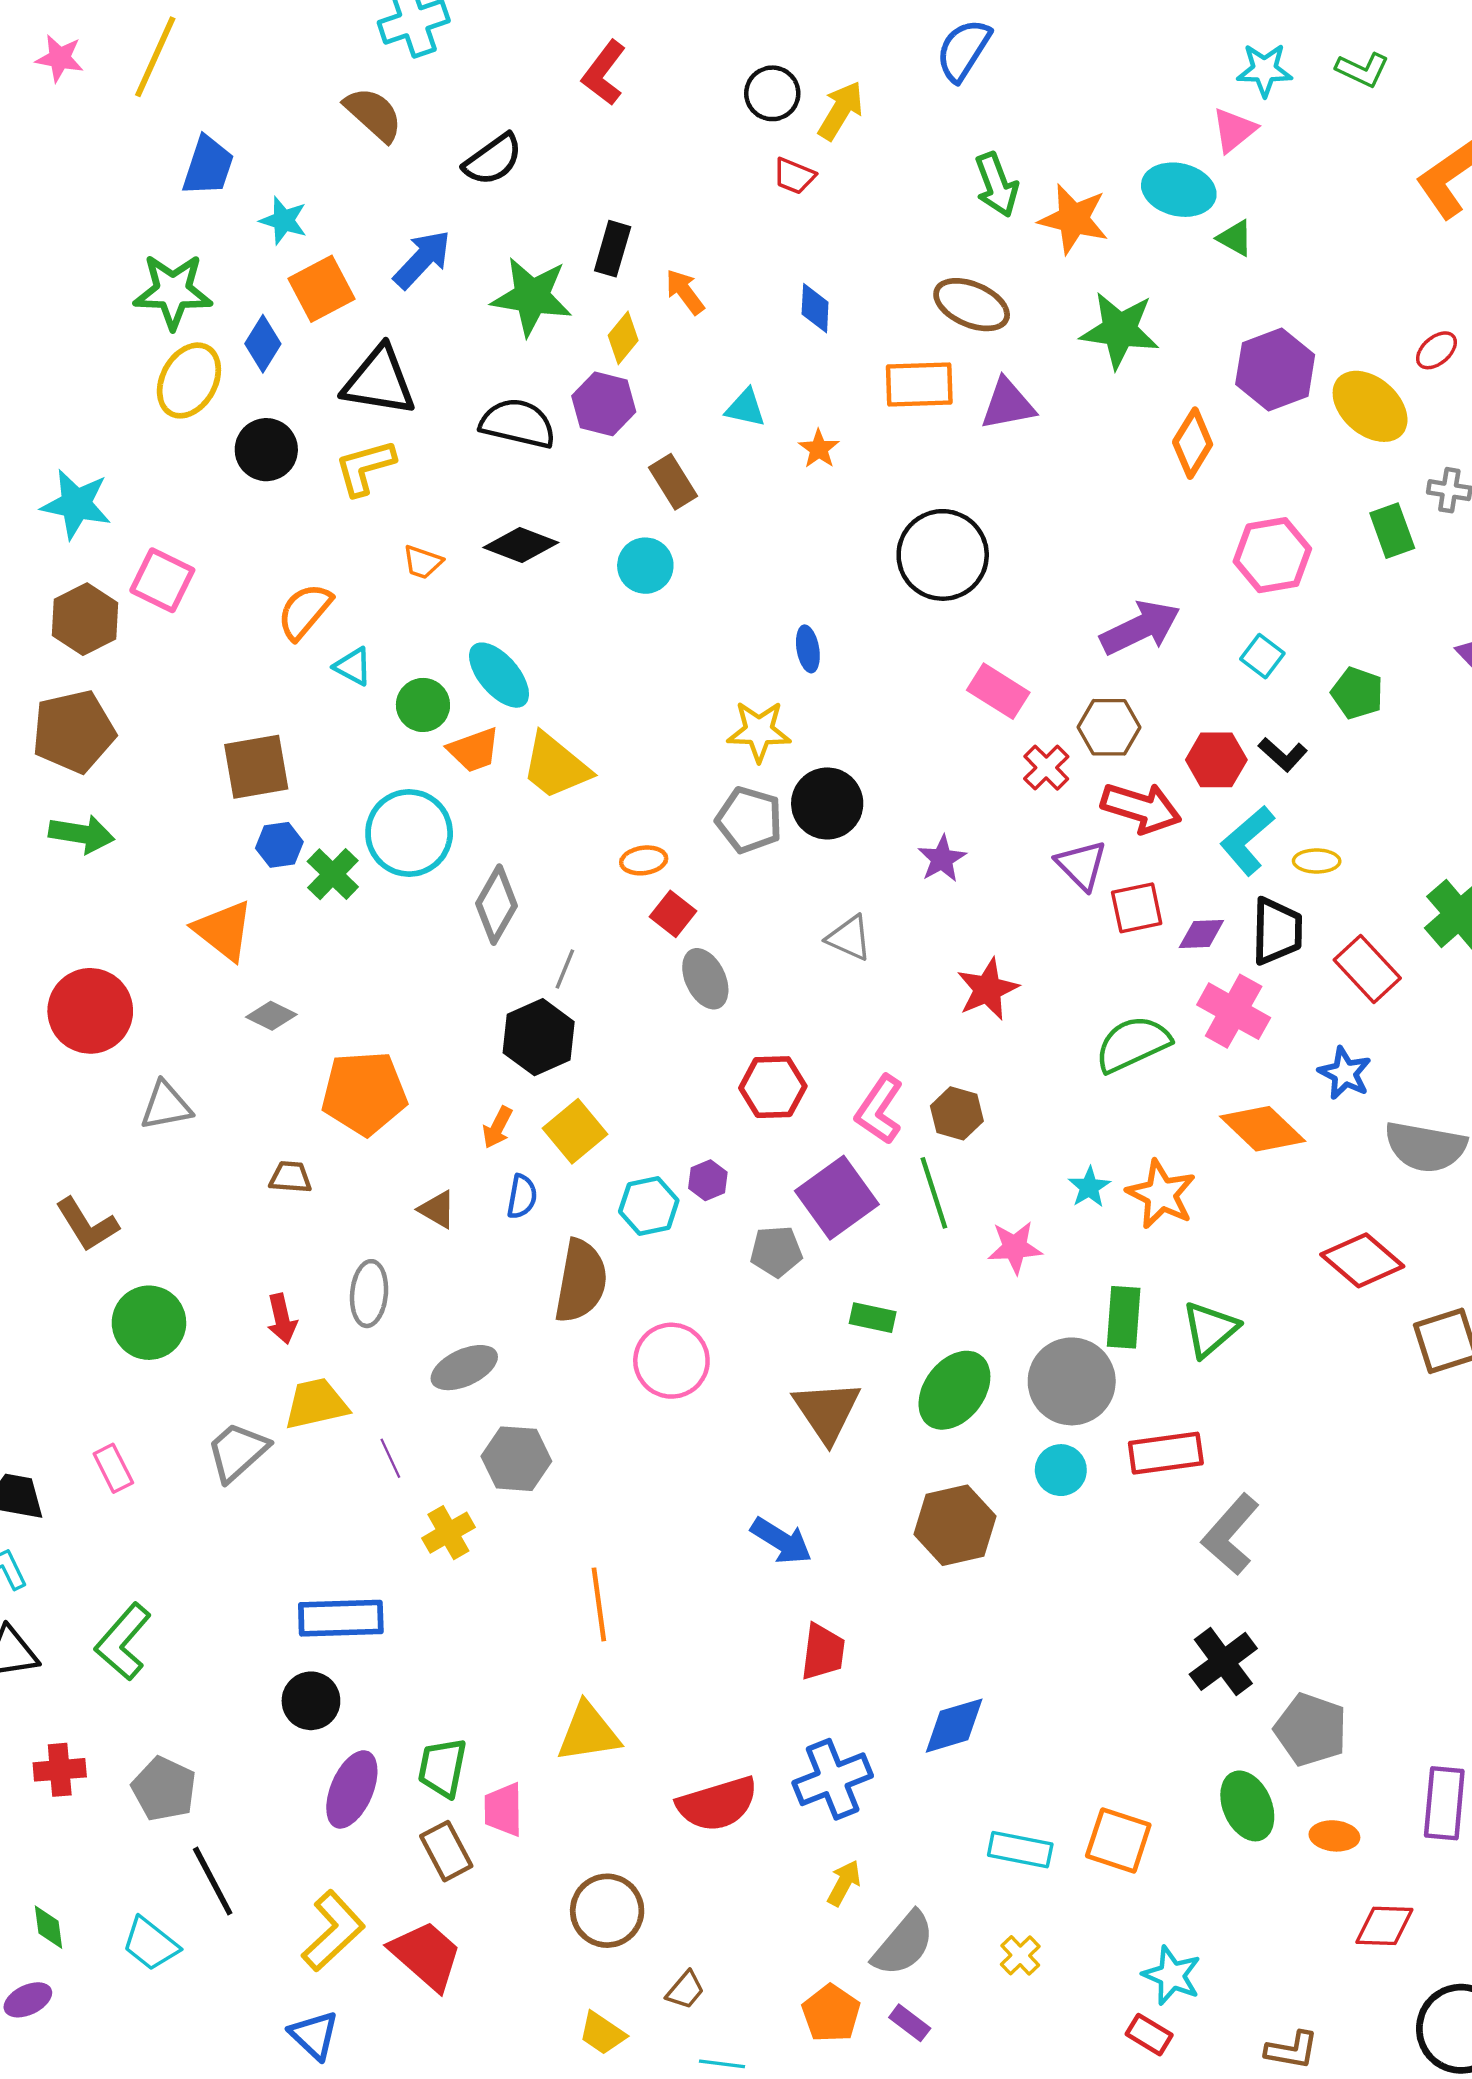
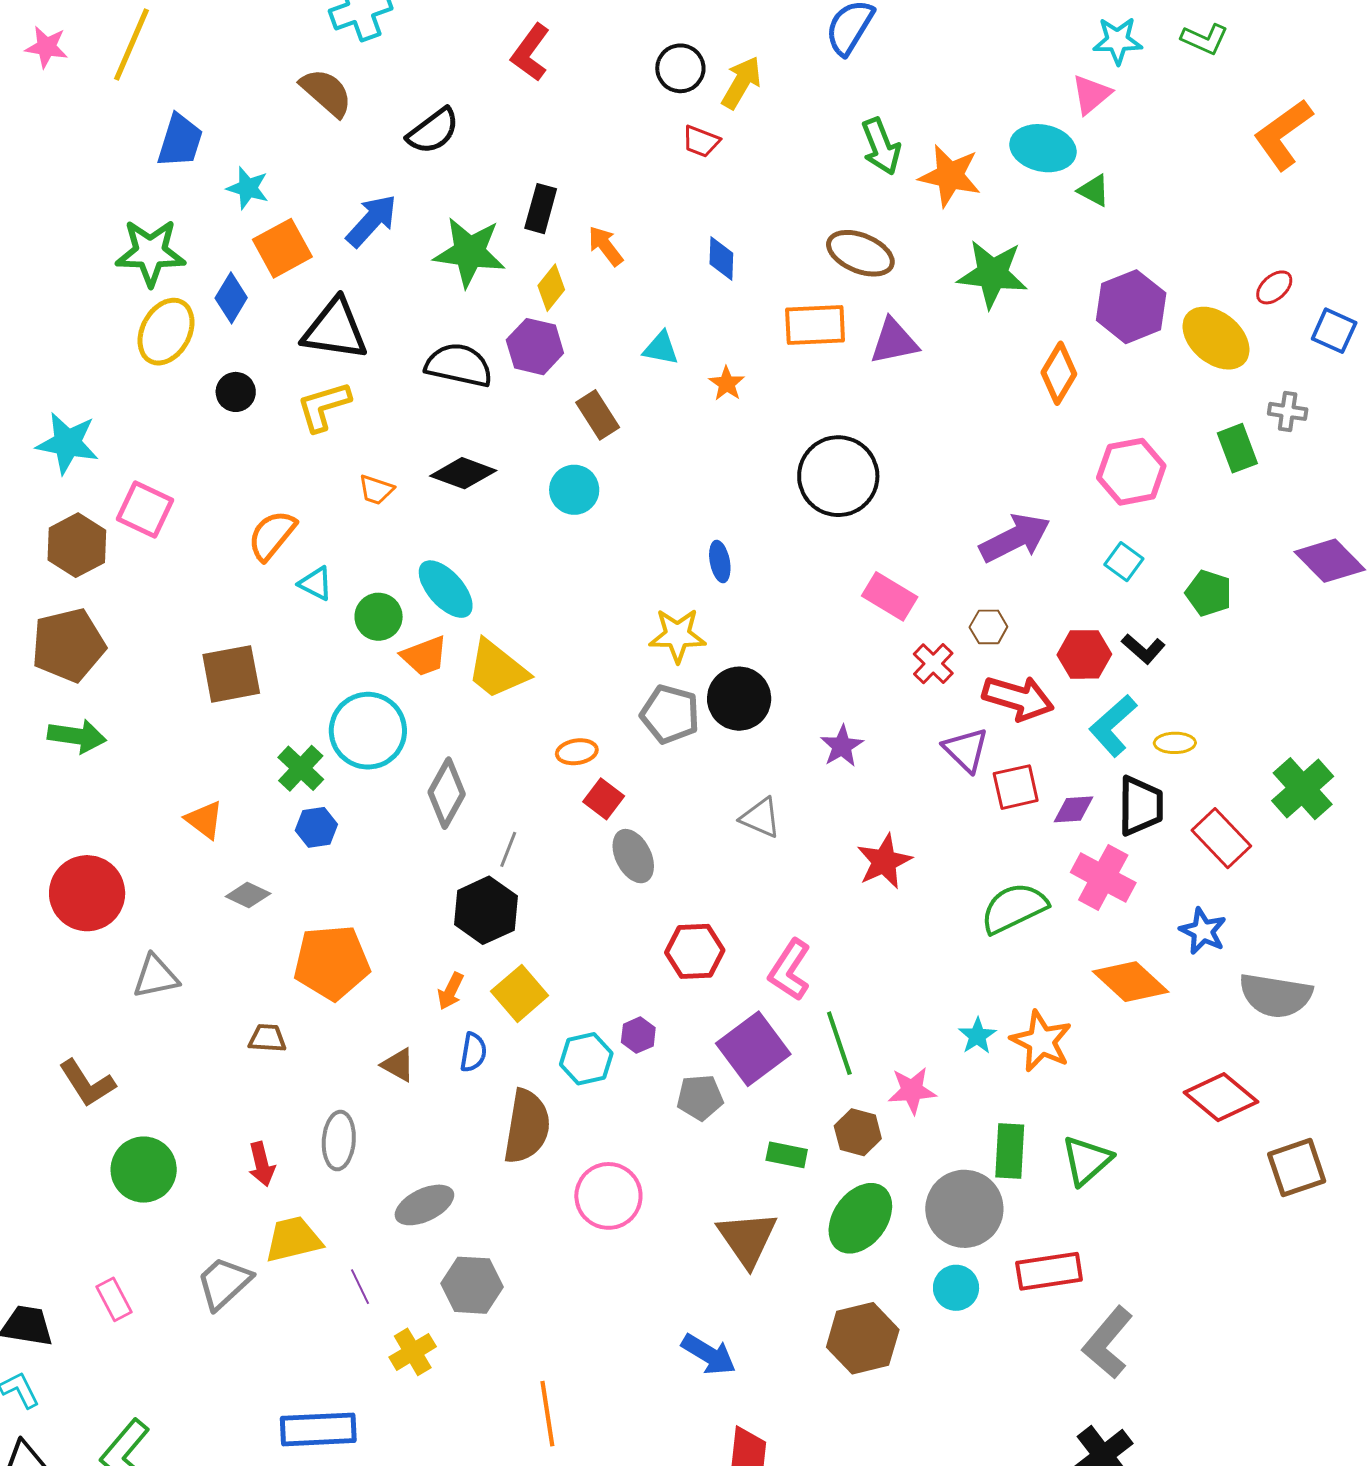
black circle: (266, 450) -> (236, 392), size x0.7
brown hexagon: (1109, 727) -> (988, 627), size x0.7
blue hexagon: (279, 845) -> (316, 827), moved
orange triangle: (224, 930) -> (204, 820), size x0.7
brown hexagon: (957, 1113) -> (858, 1132), moved

